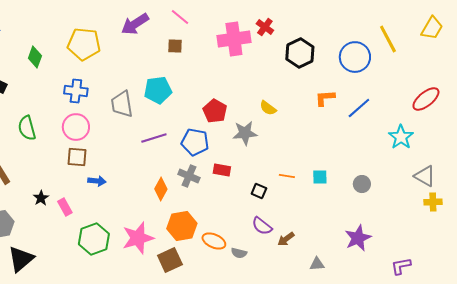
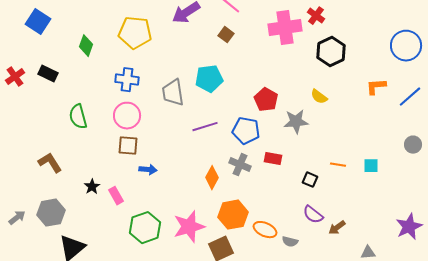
brown square: (175, 46) -> (226, 35), turned 35
black hexagon: (300, 53) -> (331, 52), moved
gray circle: (362, 184) -> (413, 145), moved

